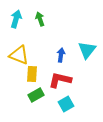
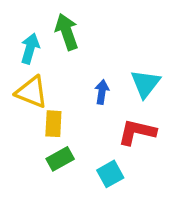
cyan arrow: (16, 19) -> (30, 48), moved
green arrow: (40, 19) -> (67, 32), size x1.5
red L-shape: (60, 80) -> (137, 132), moved

